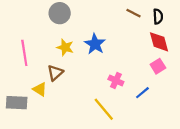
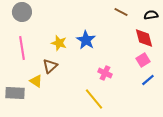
gray circle: (60, 13) -> (22, 12), moved
black semicircle: (158, 16) -> (151, 15), moved, turned -96
blue line: (142, 93) -> (148, 80), moved

